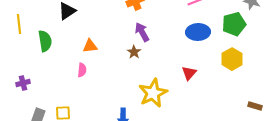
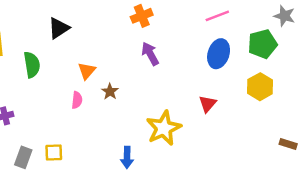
blue ellipse: (198, 32) -> (219, 54), turned -70
orange triangle: (90, 46) -> (87, 71), turned -42
brown star: (134, 52) -> (110, 92), moved

